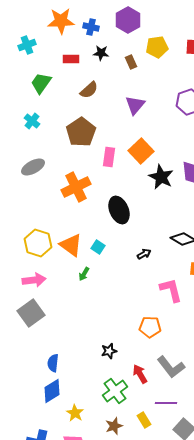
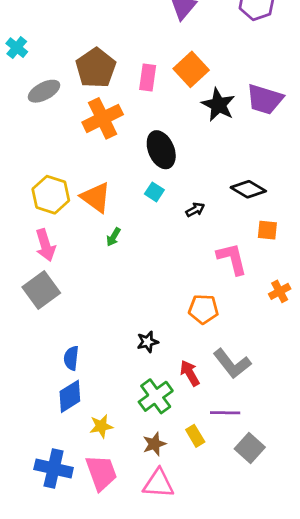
cyan cross: (32, 121) -> (17, 48), moved
brown pentagon: (81, 132) -> (96, 68), moved
cyan square: (98, 247) -> (154, 192), moved
pink arrow: (34, 280) -> (45, 245), turned 80
yellow star: (75, 413) -> (101, 426), turned 30

